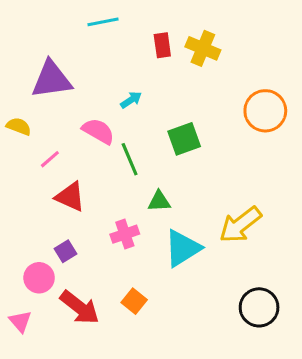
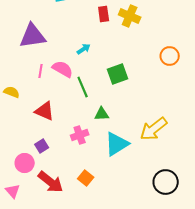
orange circle: (265, 111) -> (170, 56), size x0.7
yellow semicircle: (19, 126) -> (12, 92), moved
pink line: (50, 159) -> (41, 71), moved, turned -40

